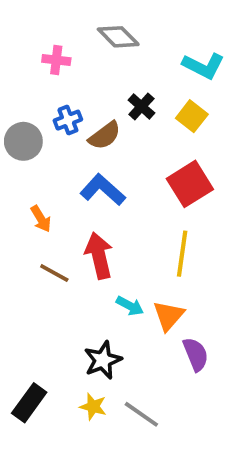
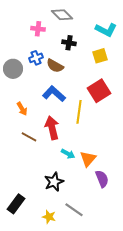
pink cross: (56, 60) -> (38, 29), moved
black cross: (141, 106) -> (69, 43), moved, turned -32
yellow square: (192, 116) -> (100, 56), turned 35
brown semicircle: (105, 136) -> (55, 66), turned 66
yellow line: (182, 254) -> (79, 112), moved
yellow star: (93, 407) -> (49, 217), moved

